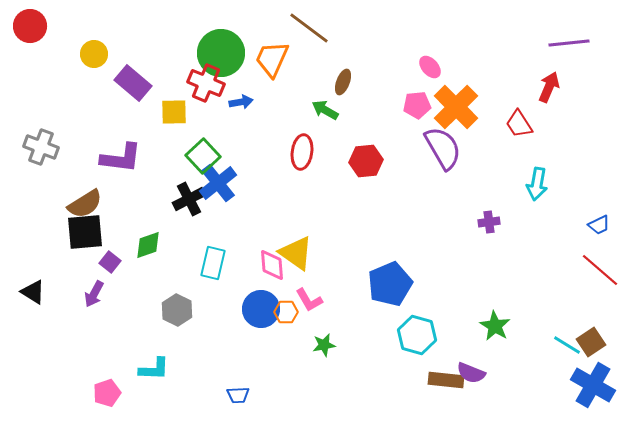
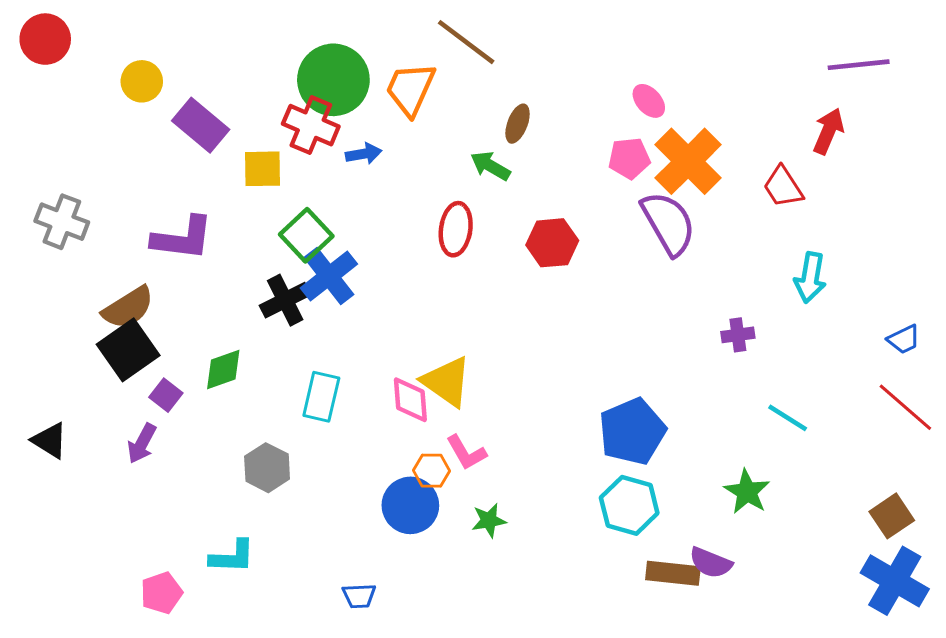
black square: (85, 232) -> (128, 350), turned -30
blue pentagon: (390, 284) -> (632, 431), moved
blue circle: (261, 309) -> (410, 505), moved
cyan line: (567, 345) -> (788, 418), moved

